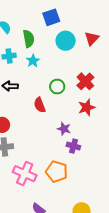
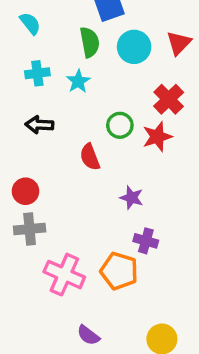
green semicircle: (29, 39) -> (90, 42), moved
red cross: (85, 81) -> (169, 99), moved
red star: (87, 107) -> (157, 137), moved
purple cross: (73, 146) -> (146, 241), moved

